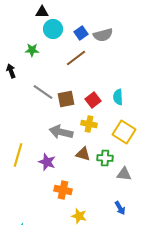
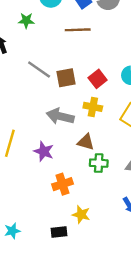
brown line: (76, 58) -> (78, 30), turned 35
green cross: (105, 158) -> (99, 163), moved
orange cross: (63, 190) -> (62, 184), turned -30

